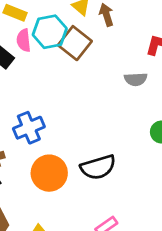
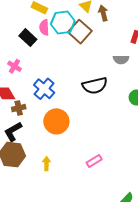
blue cross: (29, 128) -> (44, 89), turned -30
black semicircle: (98, 167) -> (95, 86), moved

